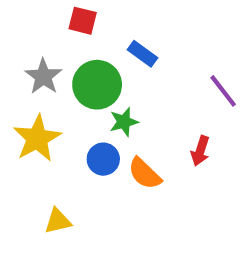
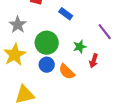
green circle: (97, 85) -> (47, 43), moved
green star: (124, 122) -> (80, 47), moved
yellow triangle: (58, 221) -> (25, 95), size x1.5

